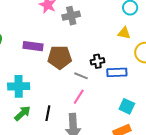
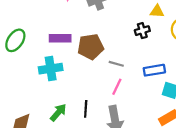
black cross: (97, 61) -> (142, 31), moved
blue rectangle: (117, 72) -> (154, 70), moved
cyan cross: (19, 86) -> (51, 69), moved

